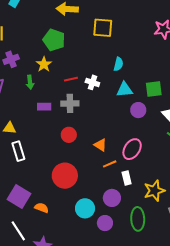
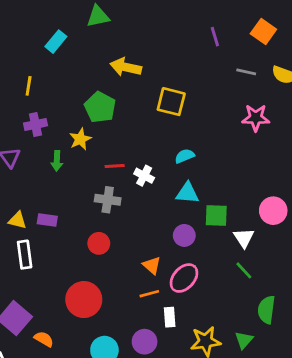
cyan semicircle: (118, 64) -> (185, 156), turned -136
green square: (154, 89) -> (216, 215), moved
purple rectangle: (44, 107) -> (47, 220), moved
purple circle: (138, 110) -> (184, 235), moved
orange triangle: (100, 145) -> (152, 265), moved

